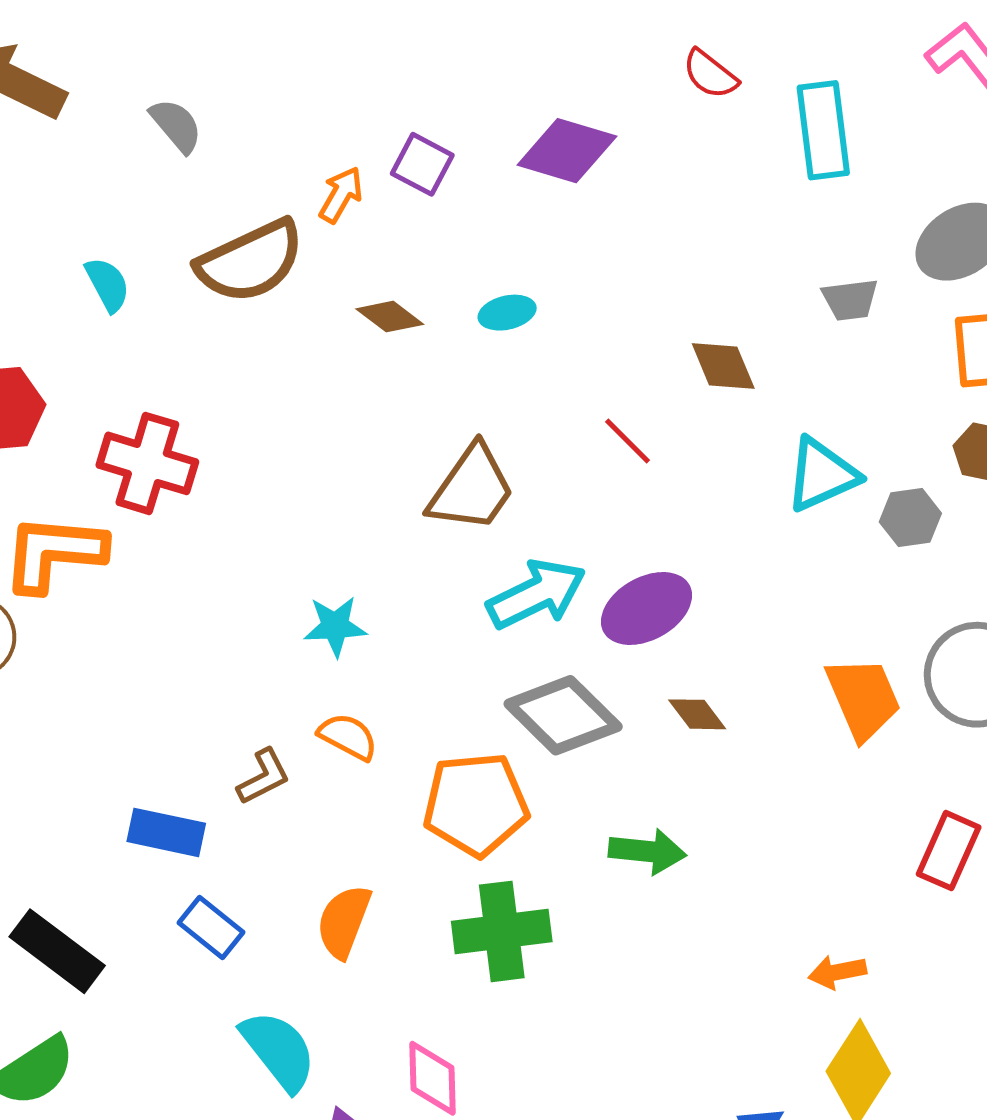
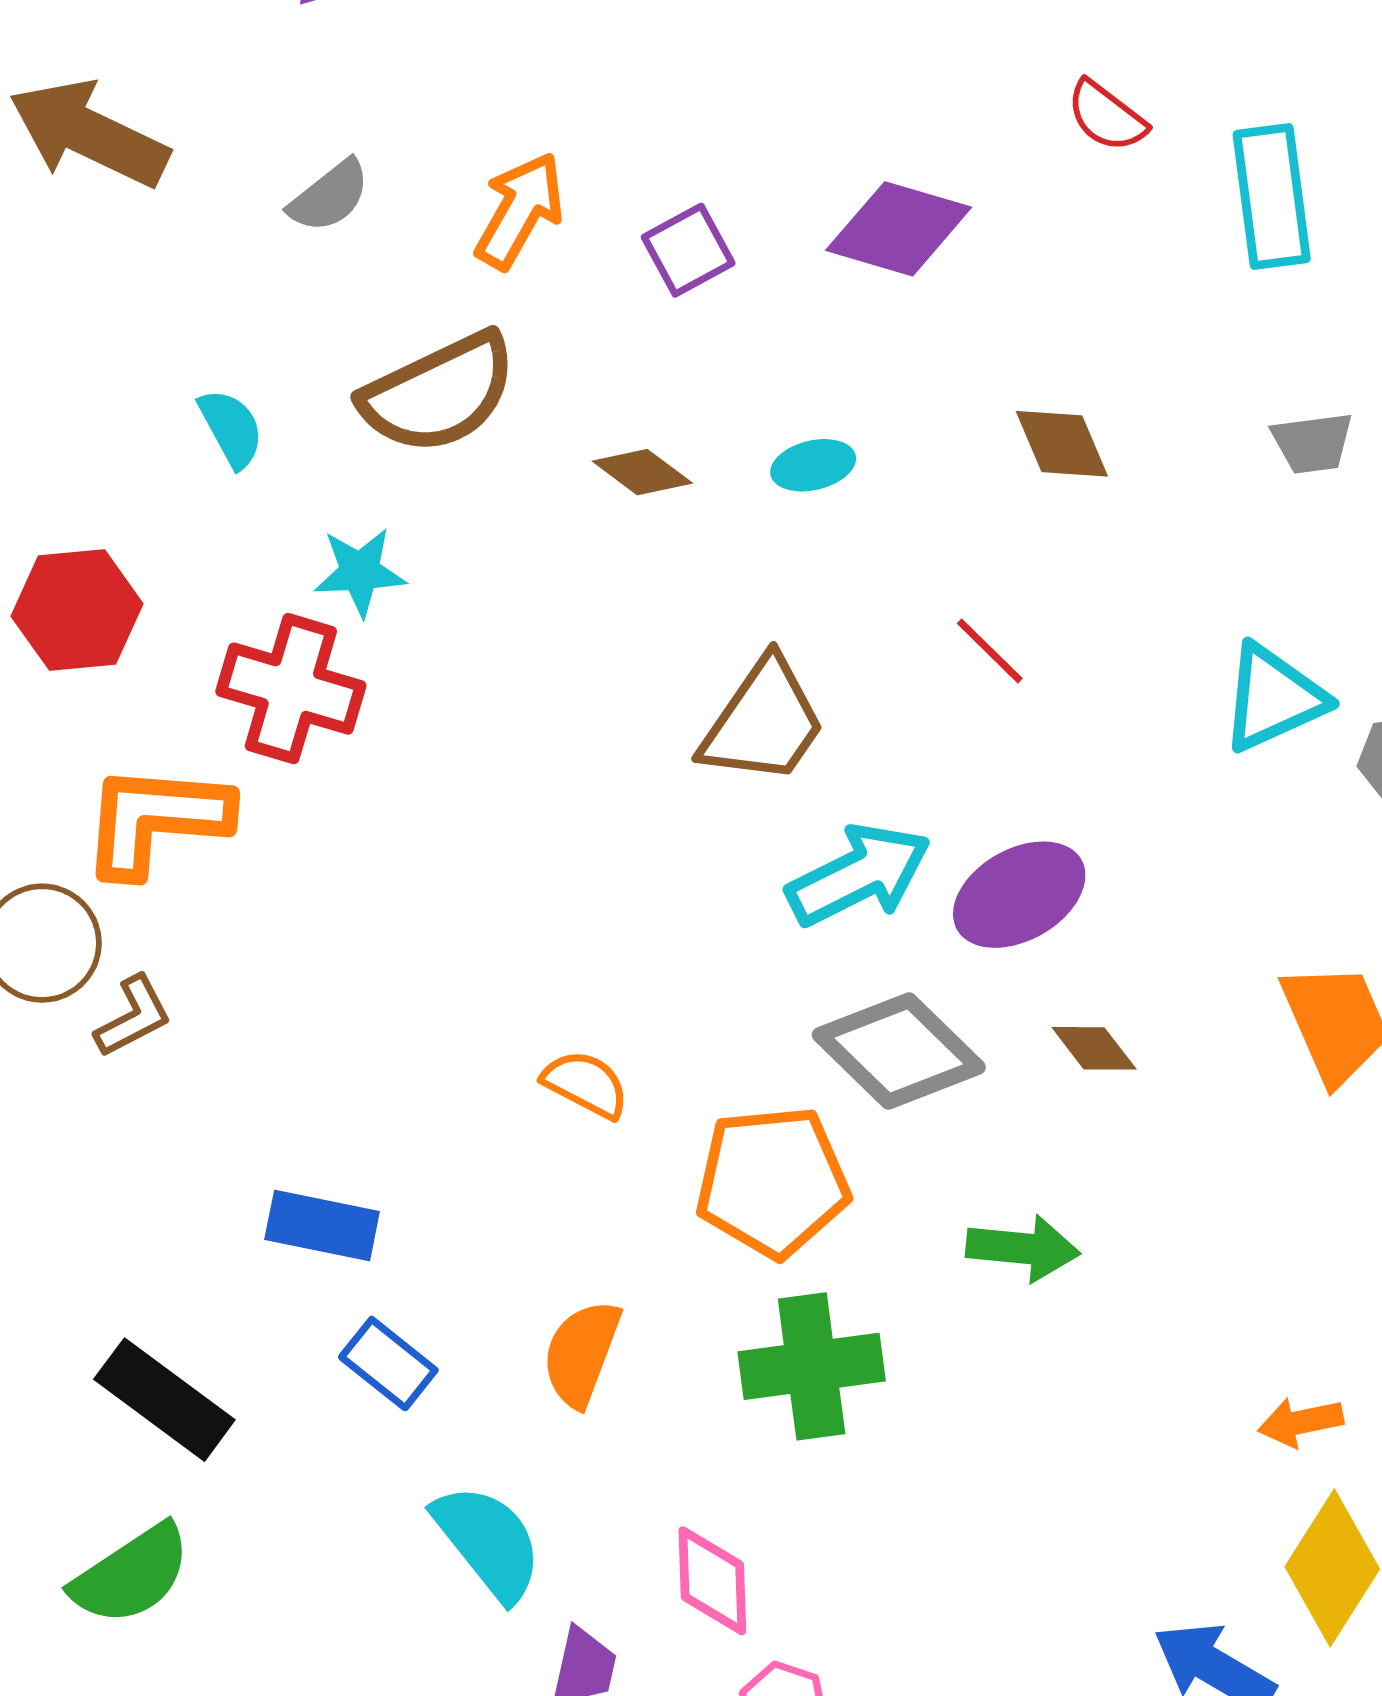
gray semicircle: (176, 125) -> (329, 196), turned 92
purple square: (422, 164) -> (688, 250), turned 34
orange arrow: (341, 195) -> (520, 211), moved, size x1.4
brown diamond: (723, 366) -> (1062, 444), moved
cyan star: (335, 626) -> (360, 572), moved
brown L-shape: (264, 777) -> (133, 1016), moved

